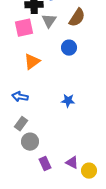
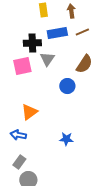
brown semicircle: (77, 18) -> (84, 64), moved
orange triangle: (32, 62) -> (29, 112), moved

